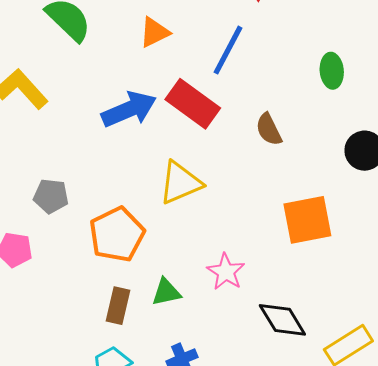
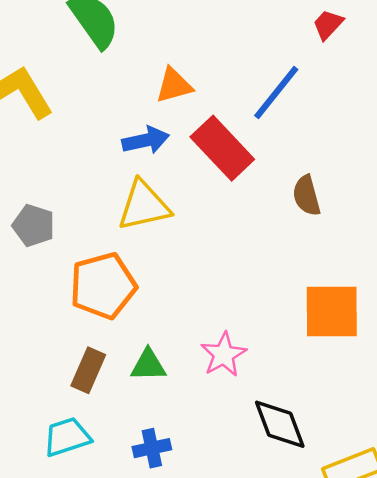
orange triangle: (155, 32) -> (174, 85), moved
blue arrow: (129, 109) -> (146, 140), size x0.7
yellow triangle: (180, 183) -> (144, 206), moved

